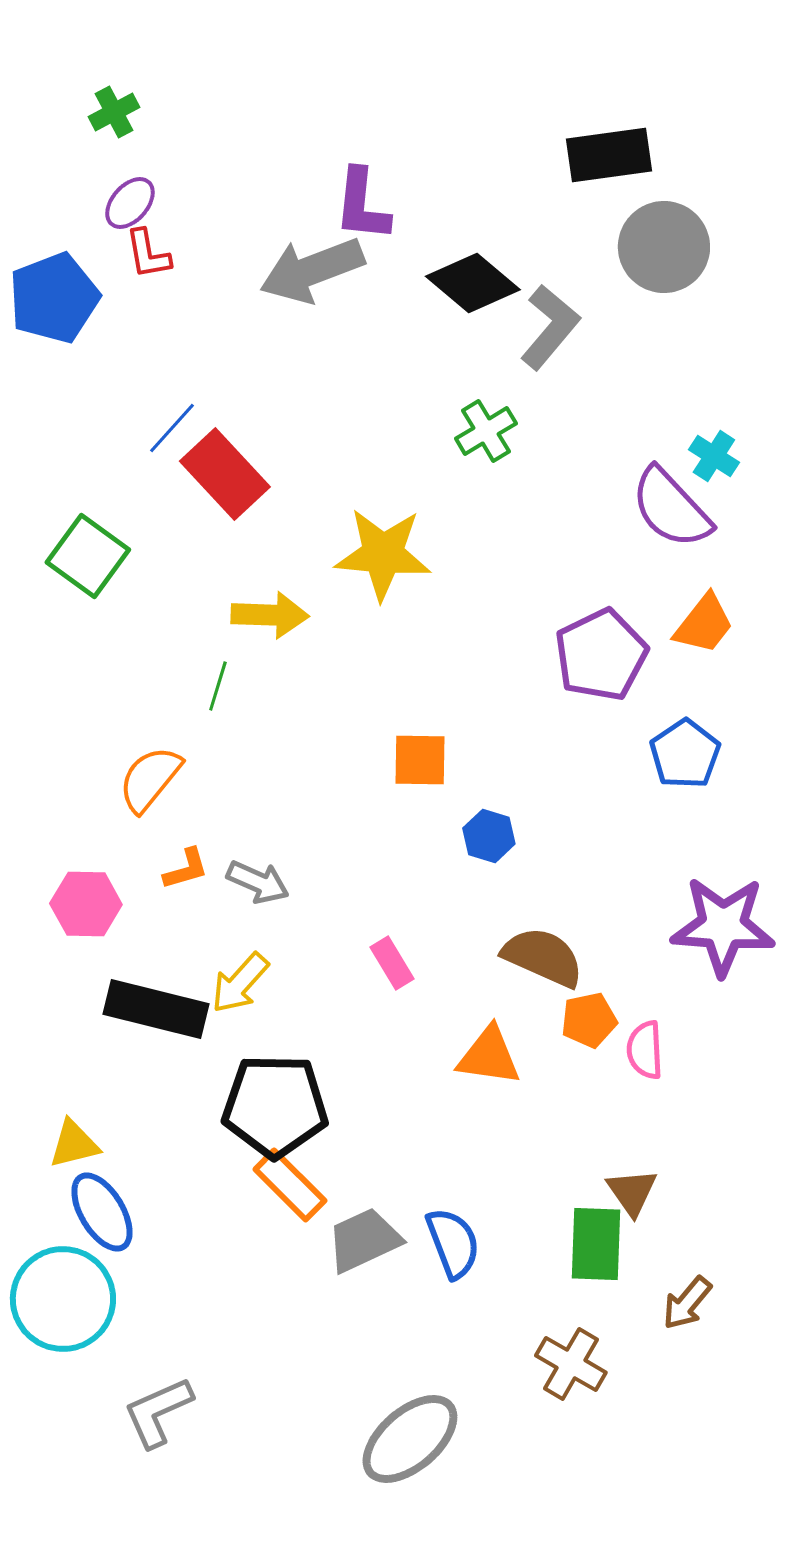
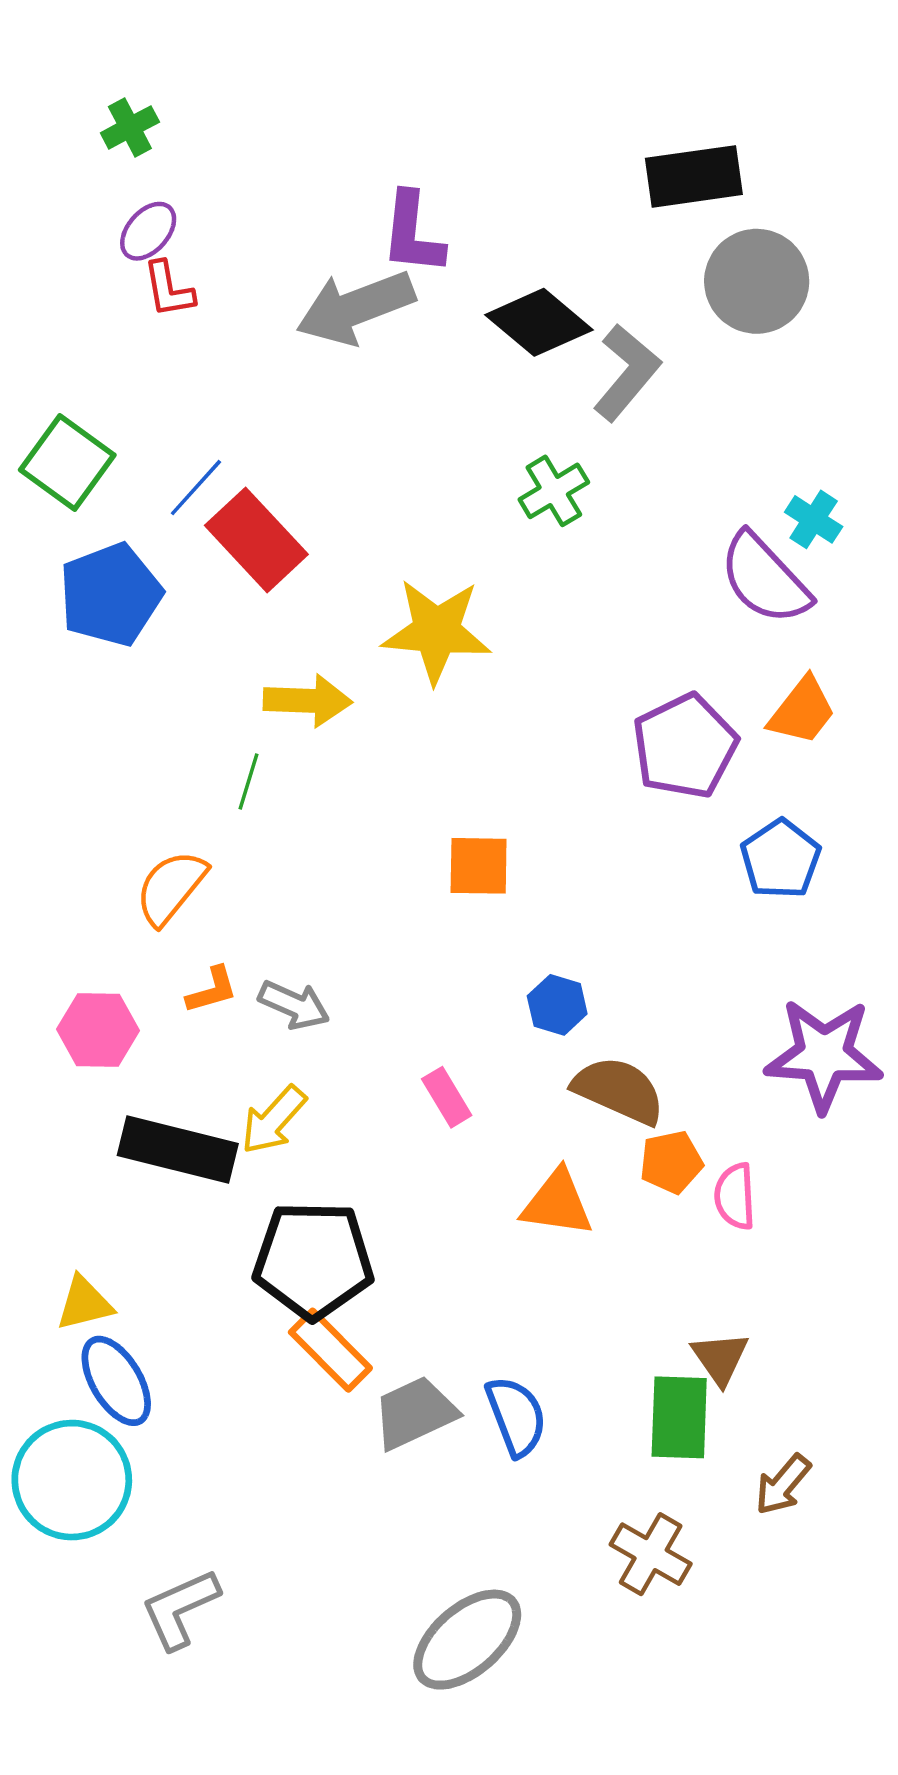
blue pentagon: (54, 298) -> (111, 595), moved
green square: (88, 556) -> (67, 462), moved
blue hexagon: (489, 836) -> (557, 1005), moved

